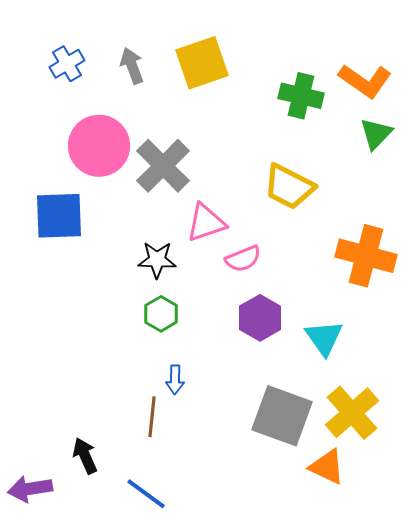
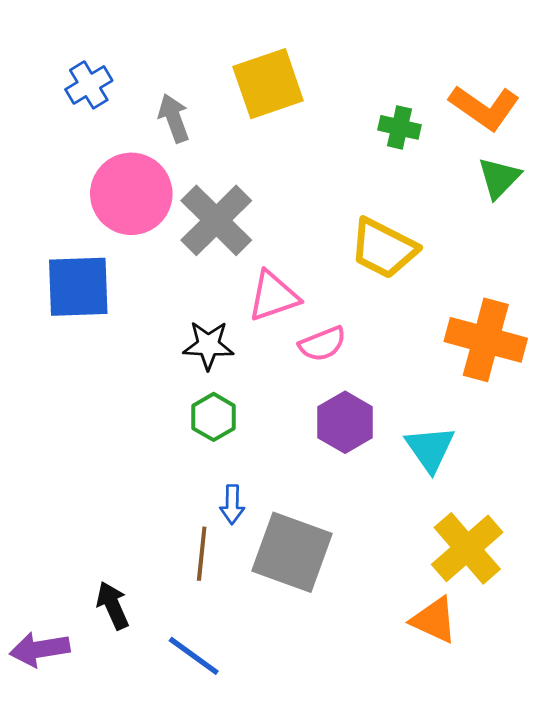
gray arrow: (132, 66) -> (174, 118), moved
green cross: (301, 96) -> (399, 127), size x0.7
gray square: (282, 416) -> (292, 552), moved

